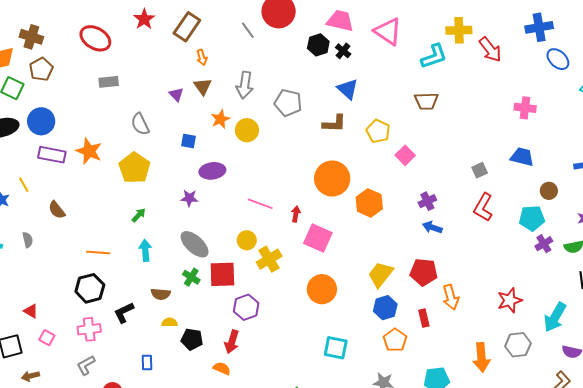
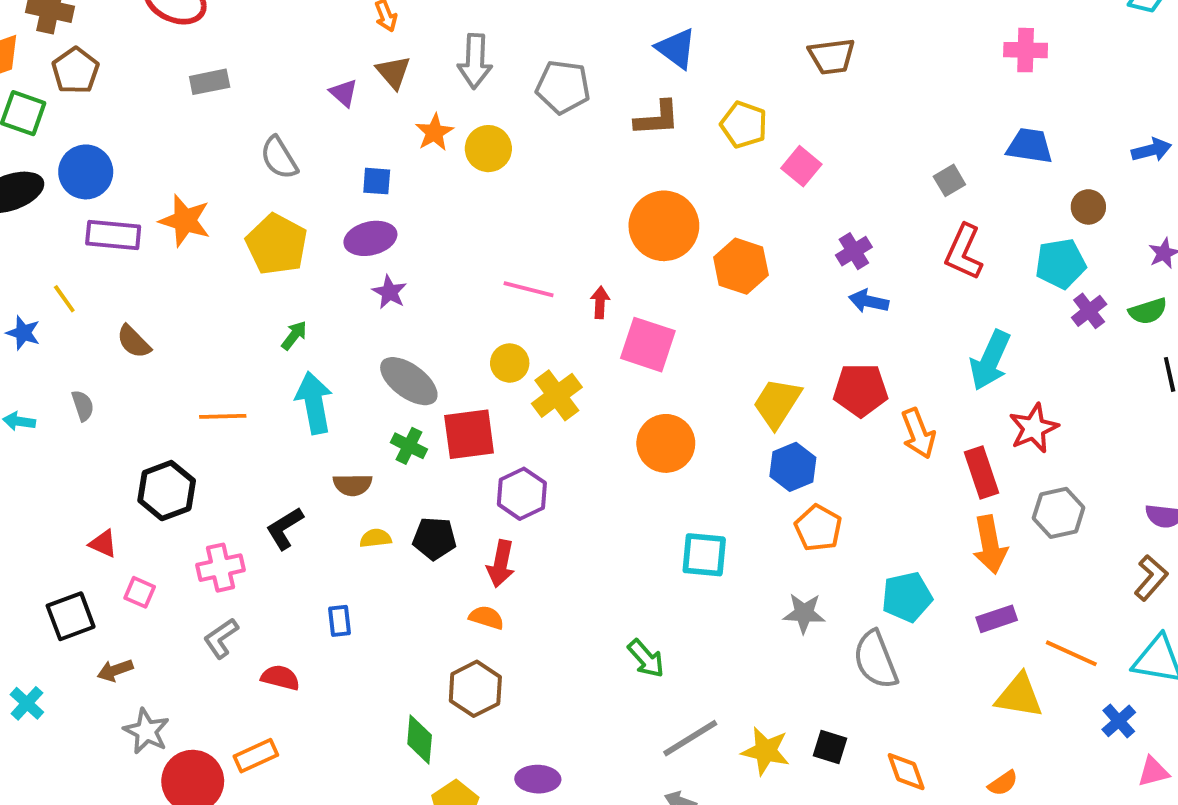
purple ellipse: (212, 171) -> (370, 238), moved
purple star: (189, 198) -> (389, 292), turned 30
cyan arrow: (145, 250) -> (314, 403), size x1.4
black hexagon: (90, 288) -> (167, 491), moved
cyan arrow: (555, 317) -> (990, 360), moved
red rectangle: (424, 318) -> (982, 473), moved, size x1.4
black pentagon: (192, 339) -> (434, 538), moved

